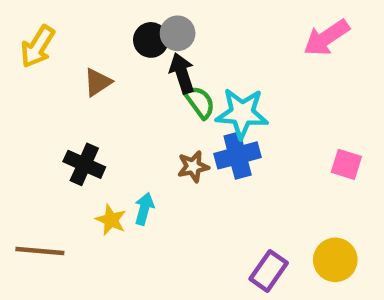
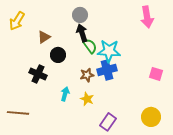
pink arrow: (326, 38) -> (147, 17), turned -65
black circle: (151, 40) -> (58, 55), moved
yellow star: (111, 220) -> (87, 99), moved
purple rectangle: (269, 271) -> (108, 122), moved

